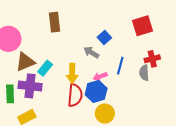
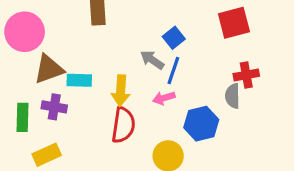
blue line: (120, 66) -> (173, 70), moved
cyan rectangle: (45, 68) -> (79, 80), turned 49
purple cross: (30, 86) -> (54, 107), size x0.7
blue hexagon: (96, 91) -> (201, 124), moved

